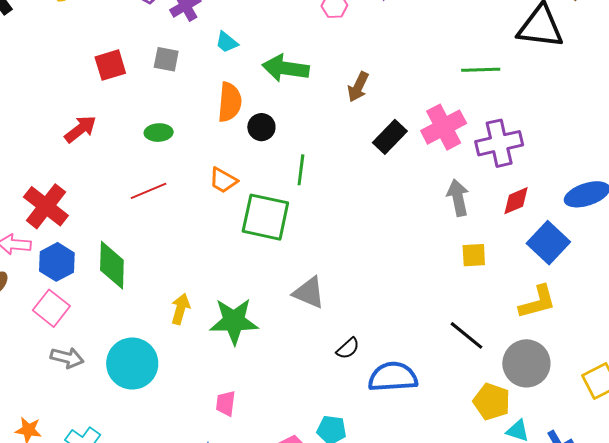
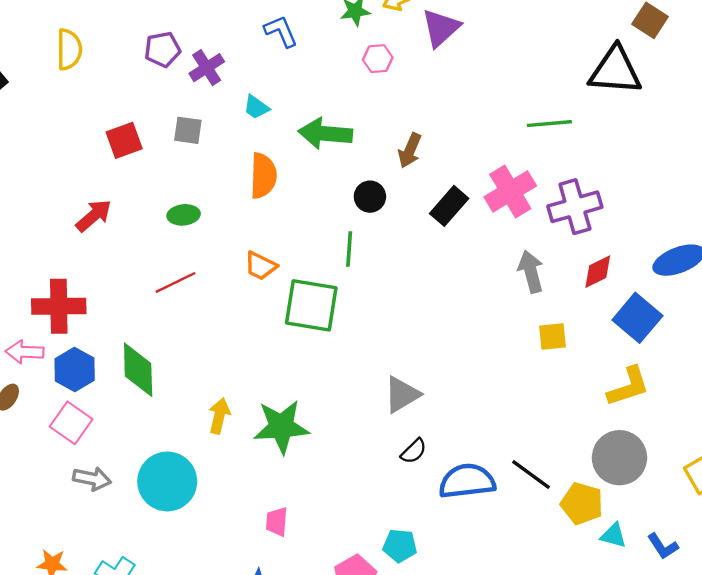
black circle: (261, 127) -> (370, 197), moved
red cross: (46, 206) -> (59, 306), turned -36
gray triangle: (309, 293) -> (402, 394), moved, turned -51
black line: (466, 335) -> (531, 474), moved

